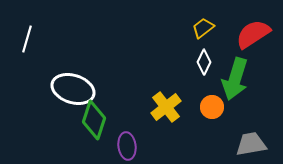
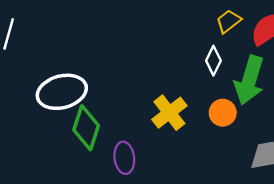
yellow trapezoid: (203, 28) -> (228, 21), moved
white ellipse: (73, 89) -> (62, 92), turned -33

